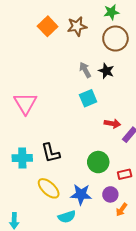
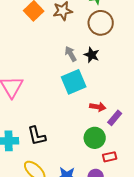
cyan square: (88, 98) -> (74, 82), size x1.4
green circle: (98, 162) -> (95, 138), moved

